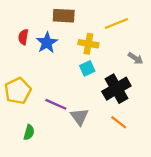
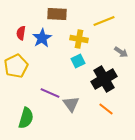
yellow pentagon: (18, 91) -> (16, 66), moved
green semicircle: (29, 132) -> (26, 118), size x1.5

